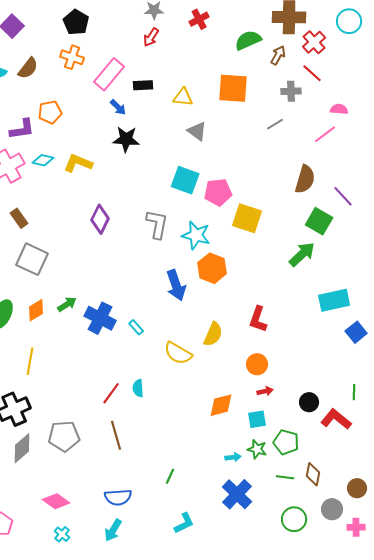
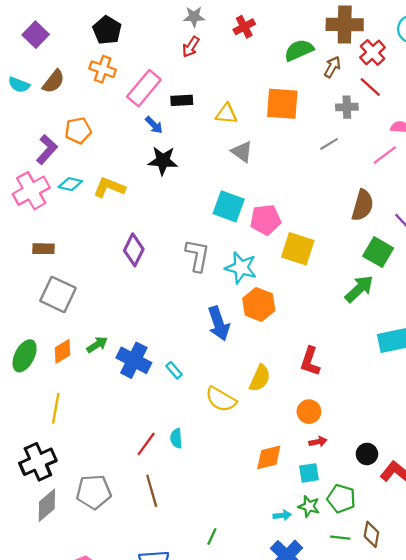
purple L-shape: (22, 129) -> (47, 149), turned -40
brown rectangle: (19, 218) -> (43, 249), turned -54

